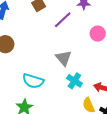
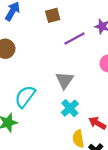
cyan semicircle: (33, 81) -> (25, 97), turned 95

